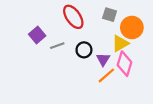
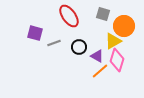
purple square: (37, 35) -> (35, 33), turned -35
purple triangle: (103, 59) -> (97, 56), turned -32

